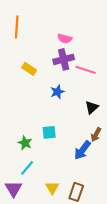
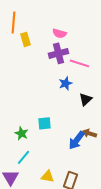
yellow rectangle: (29, 69) -> (26, 39), moved, turned 40
blue star: (57, 92) -> (66, 83), moved
brown arrow: (96, 135) -> (90, 133), moved, turned 80
yellow triangle: (52, 188) -> (48, 176), turned -48

